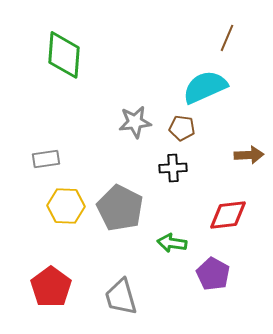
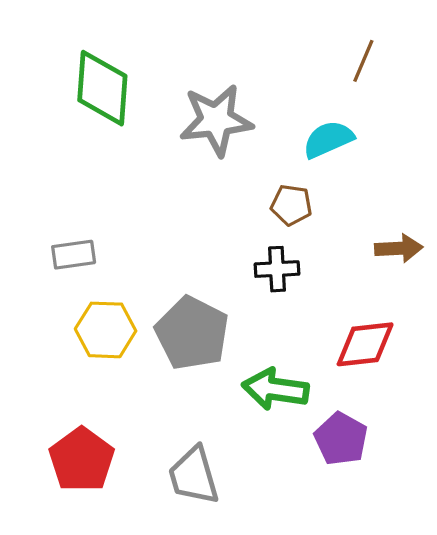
cyan semicircle: (205, 87) -> (328, 139), size x0.7
gray star: (135, 122) -> (216, 120), moved, size x1.4
green arrow: (172, 243) -> (275, 389), size x1.4

